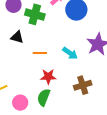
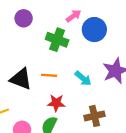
green cross: (35, 14) -> (57, 40), moved
black triangle: (17, 37) -> (21, 79), moved, size x1.5

